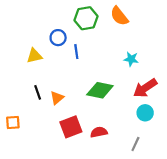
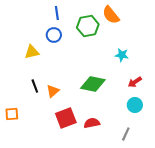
green hexagon: (86, 18) -> (88, 26), moved
blue line: (76, 52) -> (57, 13), moved
red arrow: (145, 88) -> (135, 82), size x0.6

